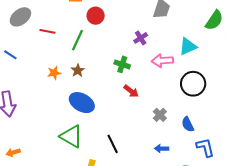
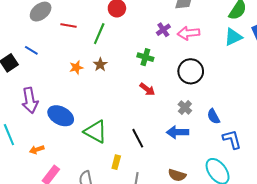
cyan triangle: (188, 46) -> (233, 37), moved
pink arrow: (162, 61) -> (189, 33), moved
black circle: (193, 84) -> (191, 71), moved
red arrow: (131, 91) -> (147, 89), moved
blue ellipse: (82, 103) -> (61, 116), moved
blue arrow: (162, 149) -> (178, 132), moved, size x1.5

